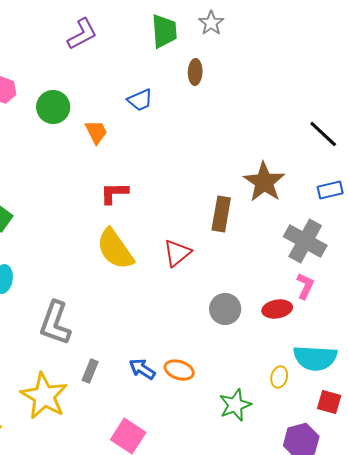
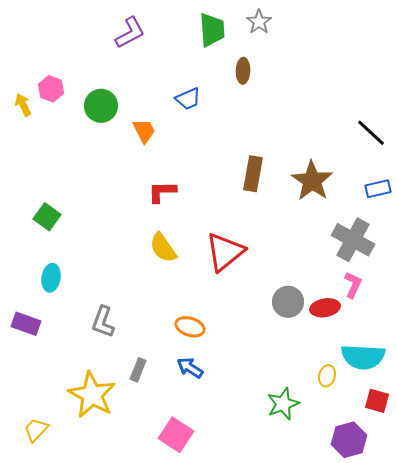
brown rectangle: (221, 214) -> (253, 174), moved
yellow semicircle: (115, 249) -> (163, 248), size x0.7
red triangle: (177, 253) -> (225, 252), size x1.4
gray circle: (225, 309) -> (288, 302), moved
gray L-shape: (55, 323) -> (103, 322), size x0.7
orange ellipse: (179, 370) -> (190, 327), moved

